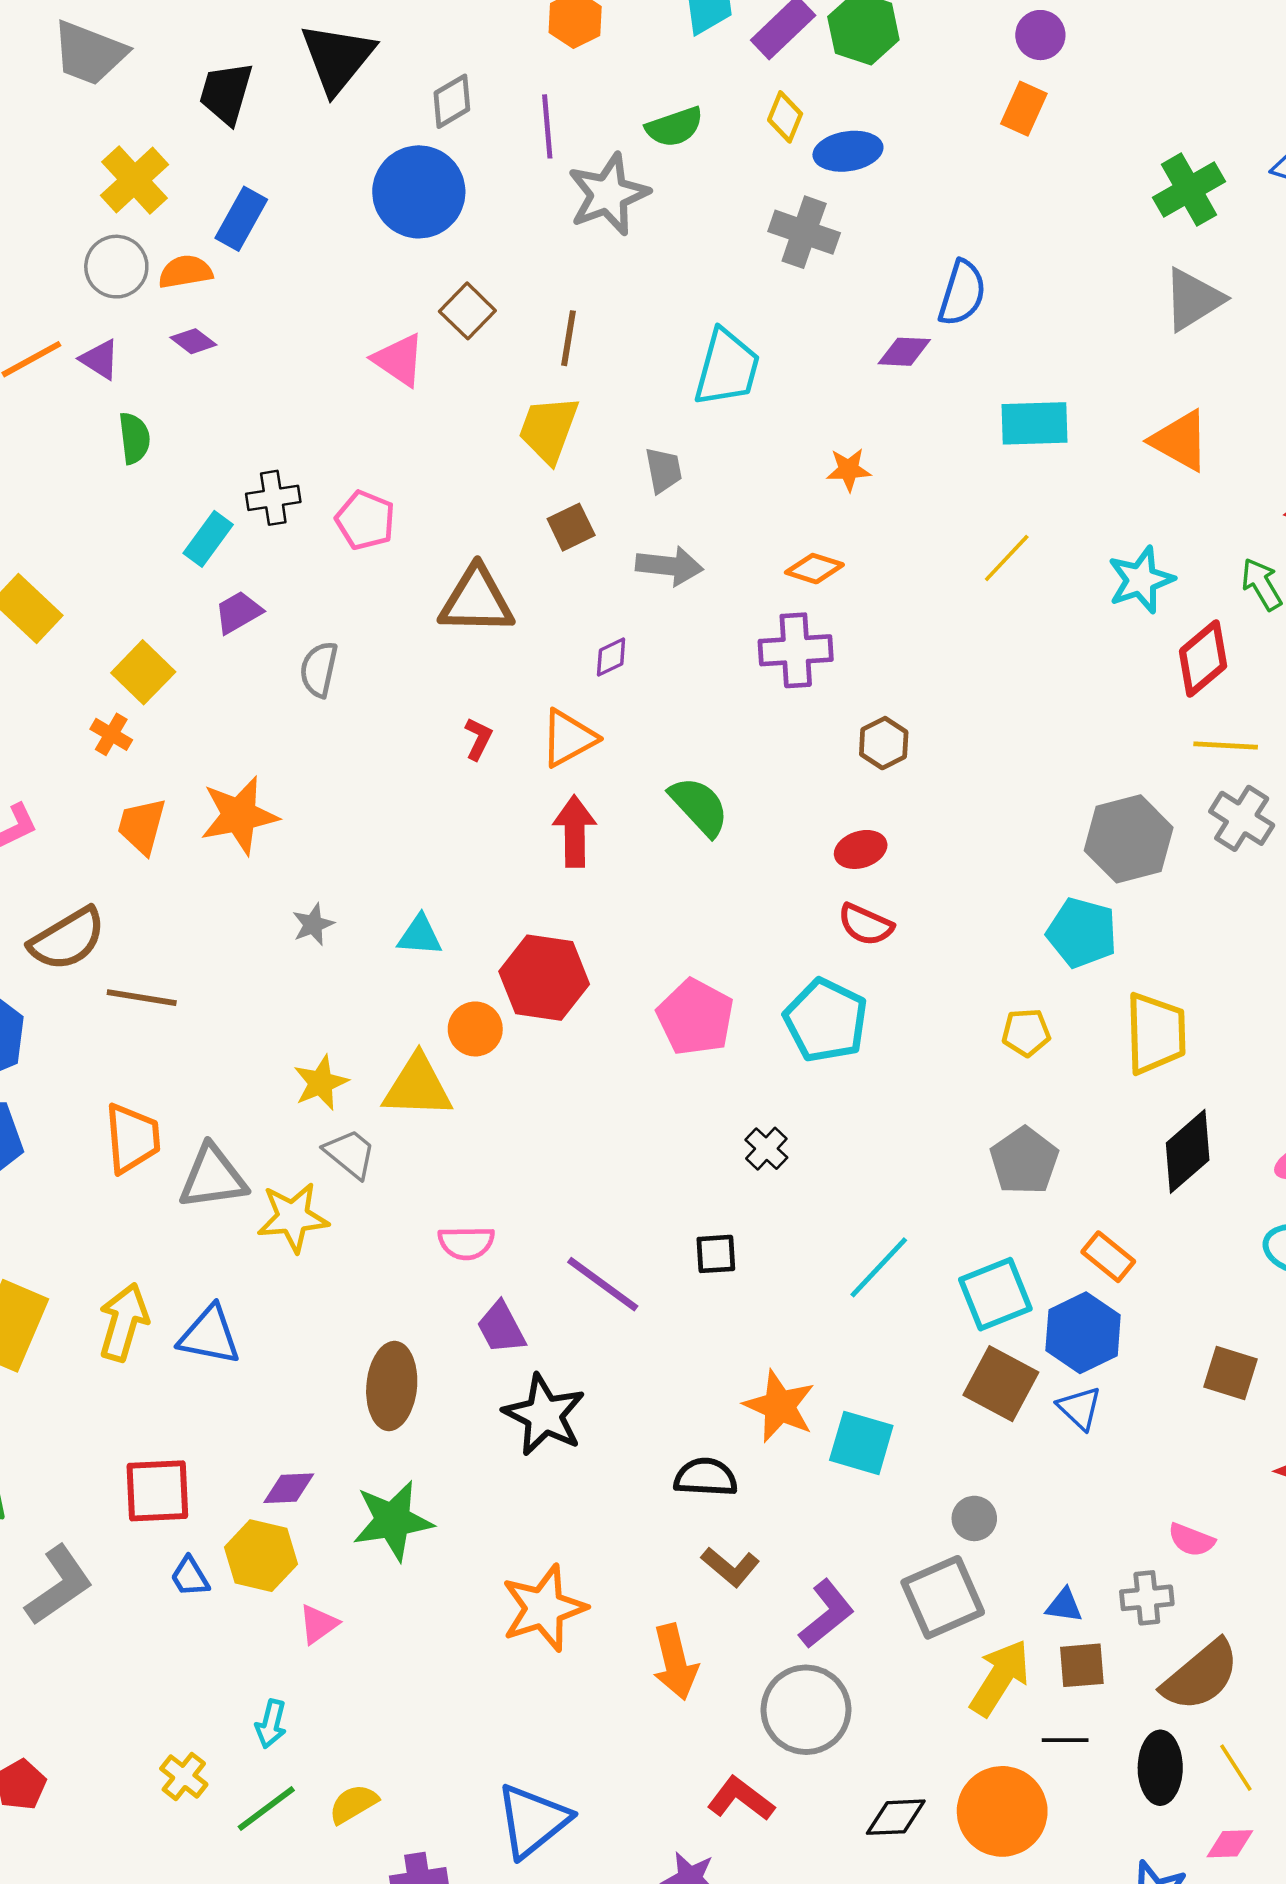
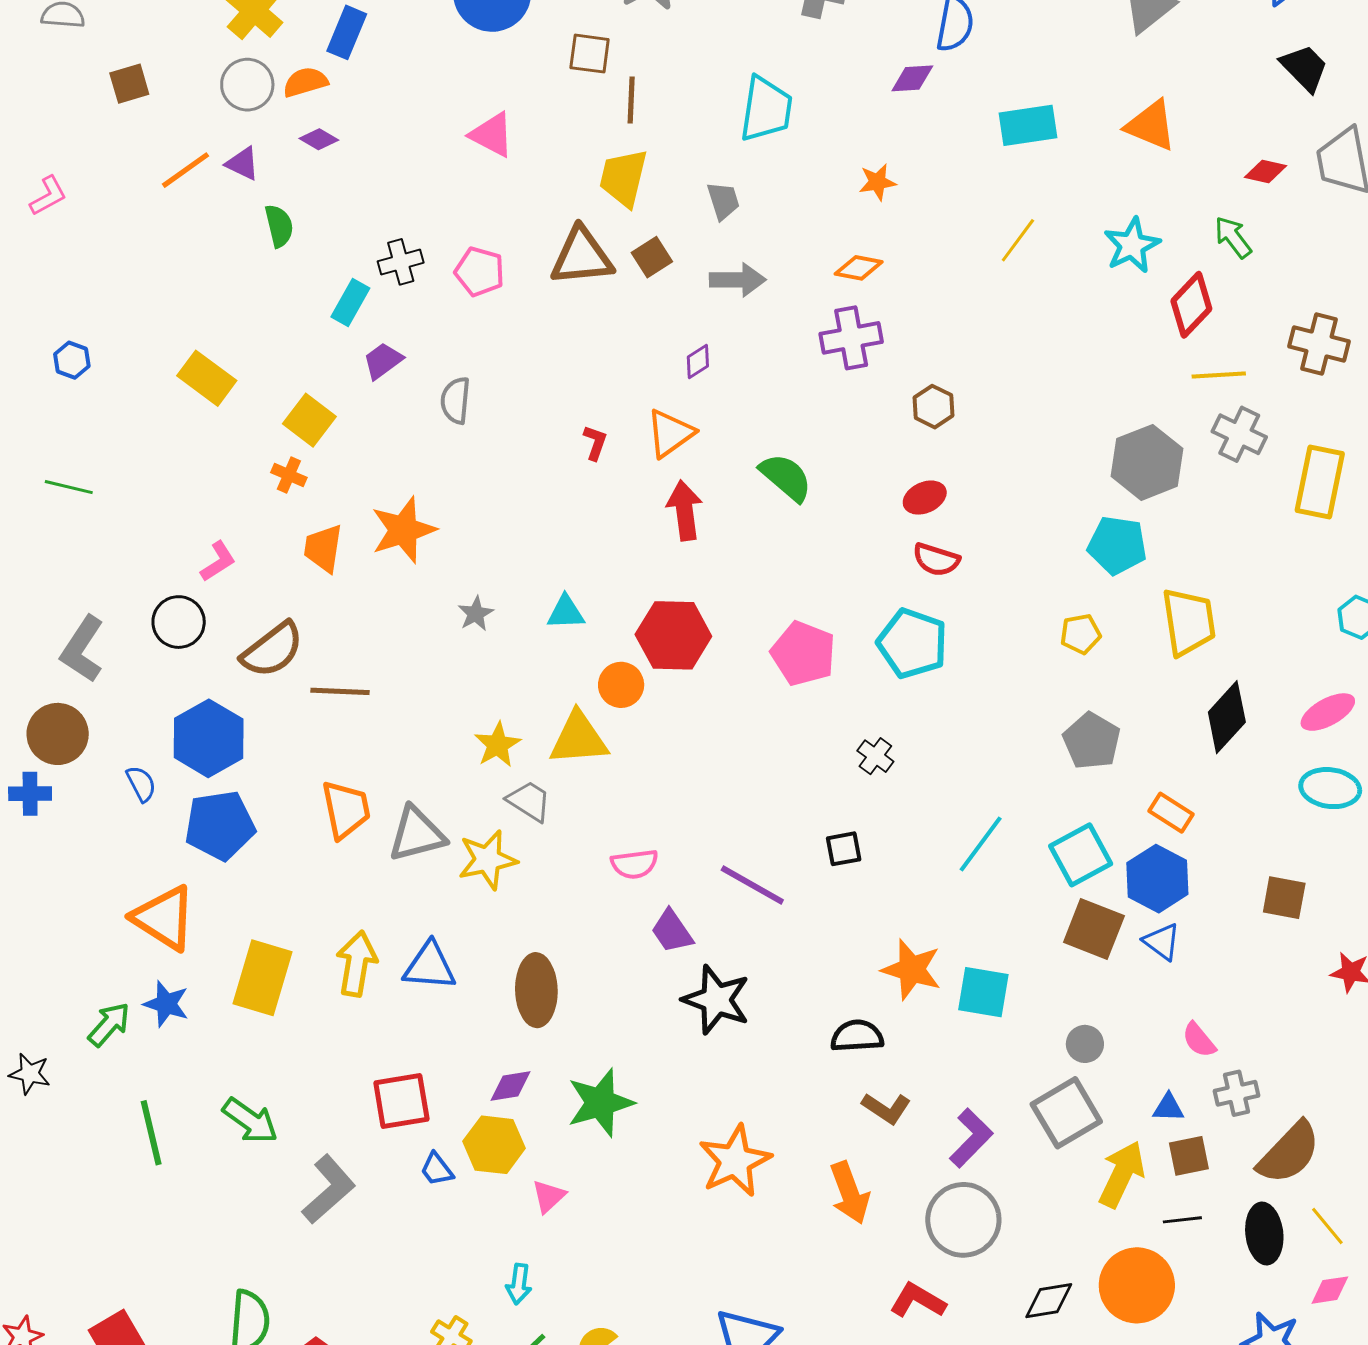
brown square: (467, 311) -> (590, 54), moved, turned -30
brown triangle: (477, 600) -> (582, 257), moved
brown ellipse: (392, 1386) -> (536, 990), moved
pink semicircle: (1191, 1540) -> (1199, 1040), moved, turned 36

